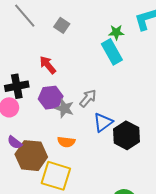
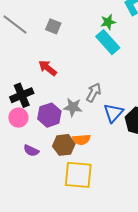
purple hexagon: (51, 98) -> (49, 115), moved
brown hexagon: (31, 156) -> (64, 145), moved, size x0.7

